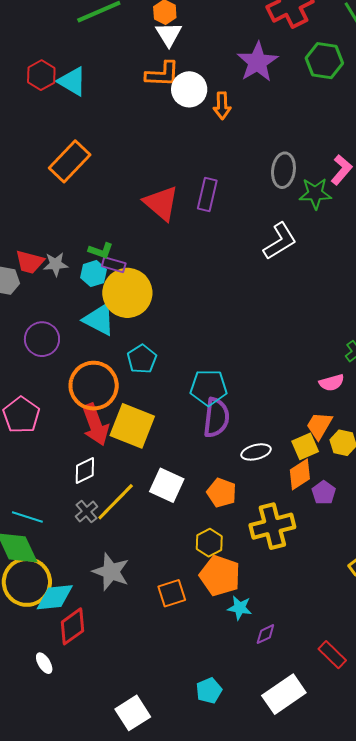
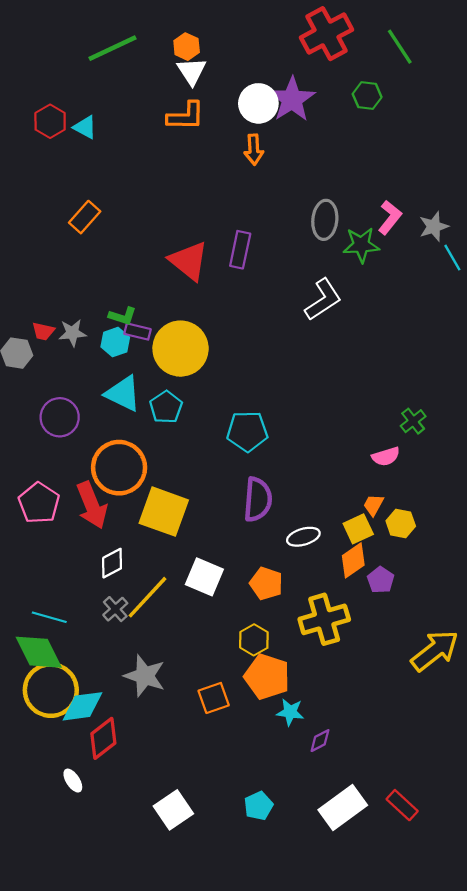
green hexagon: (324, 61) -> (367, 96), size x0.7
cyan triangle: (72, 81) -> (85, 127), size x0.7
white circle: (189, 89) -> (258, 103), moved
orange rectangle: (70, 161) -> (85, 217), size x0.7
red trapezoid: (30, 262) -> (43, 331), size x0.7
yellow circle: (127, 293) -> (181, 349), moved
cyan pentagon: (142, 359) -> (166, 407), moved
cyan pentagon: (209, 388) -> (247, 431), moved
red arrow: (95, 425) -> (92, 505), moved
orange trapezoid: (319, 426) -> (373, 505), size x0.7
red rectangle: (332, 655) -> (402, 805), moved
white square: (133, 713) -> (173, 810), moved

